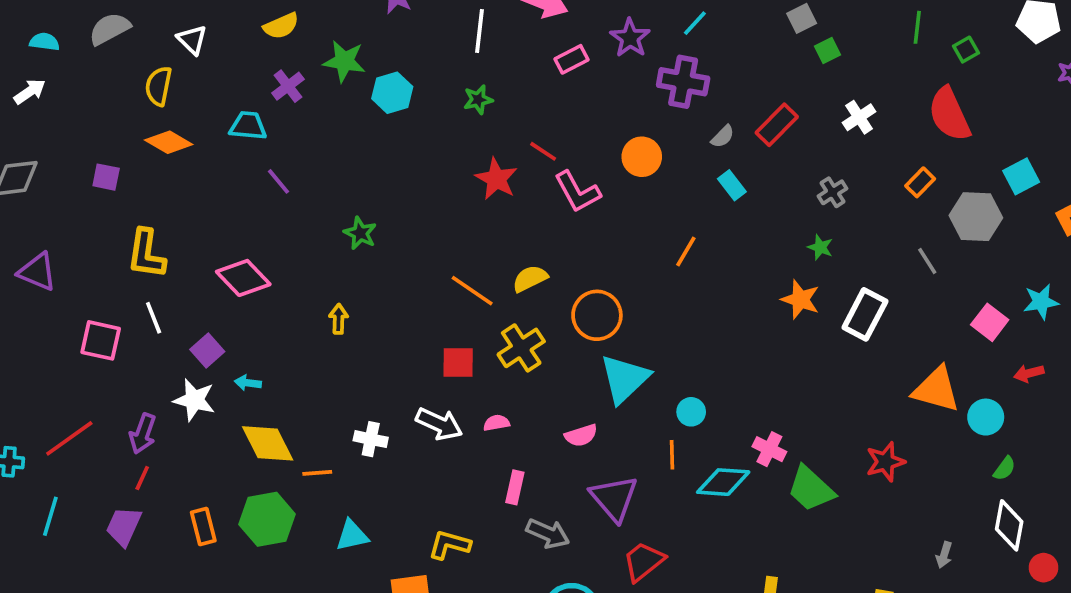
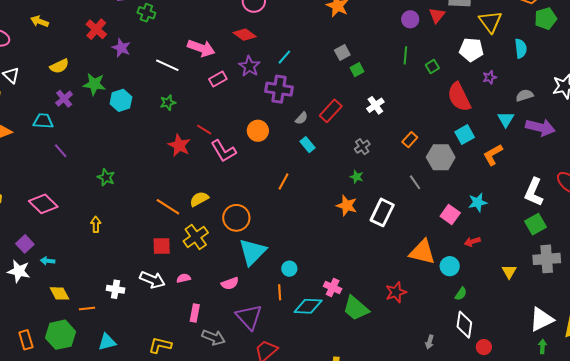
white line: (480, 31) -> (167, 65), turned -70
red semicircle: (949, 114) -> (459, 97), moved
yellow diamond: (268, 443) -> (59, 293), size x0.7

